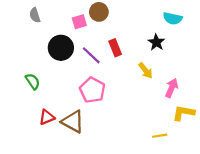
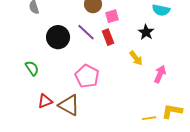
pink square: (79, 22) -> (112, 16), moved
purple line: (91, 55) -> (86, 32), moved
yellow L-shape: (184, 113) -> (172, 111), moved

